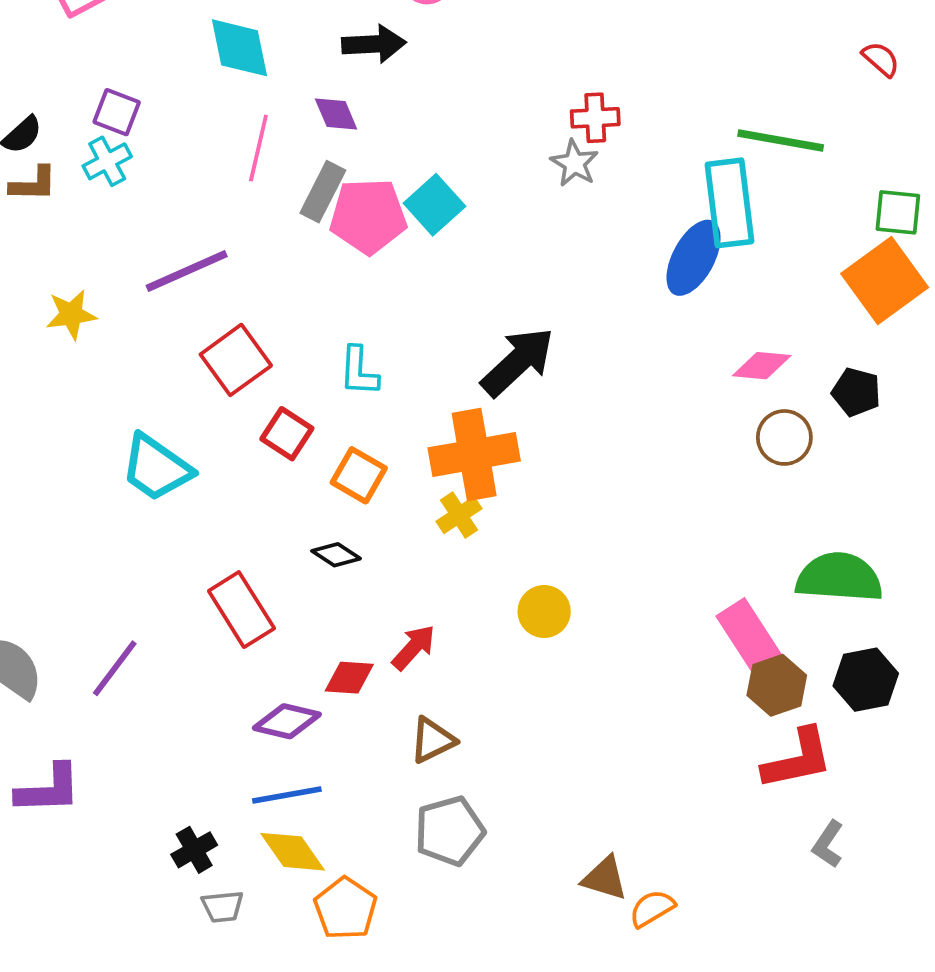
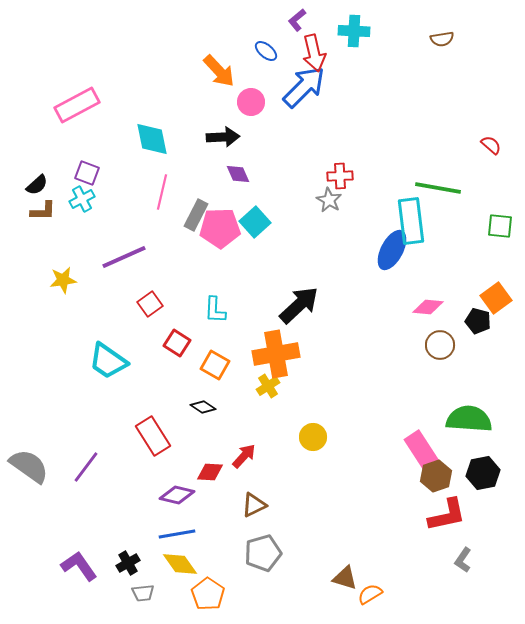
purple diamond: (336, 114) -> (238, 174), moved
orange square: (885, 280) -> (496, 298), moved, size x0.7
red square: (236, 360) -> (150, 304), size x0.7
purple L-shape: (49, 789) -> (79, 566), moved, turned -123

